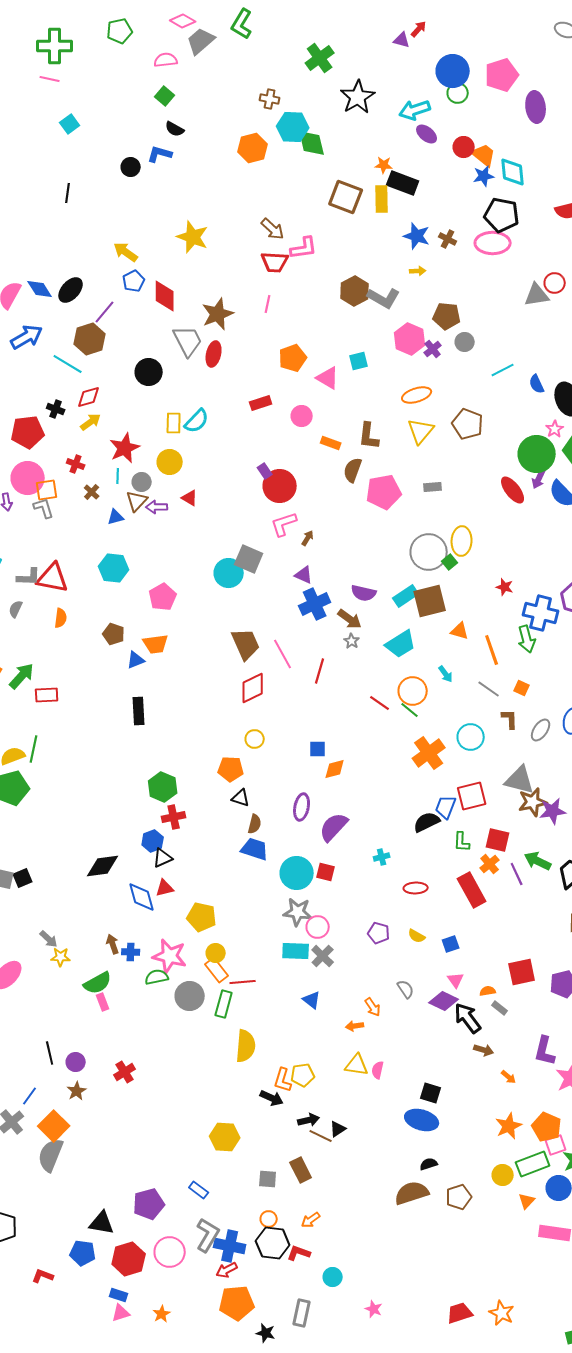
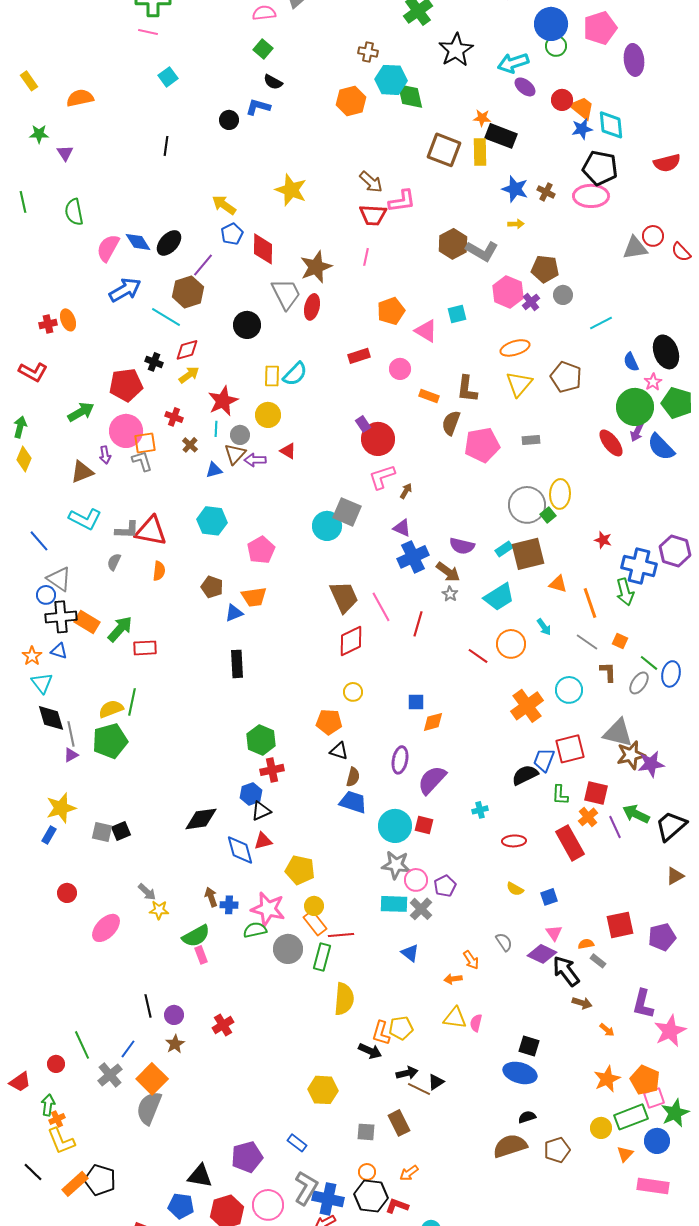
blue semicircle: (537, 384) -> (631, 362), moved
cyan rectangle: (406, 596) -> (504, 549), size x0.7
green line: (410, 710) -> (649, 663), moved
purple pentagon: (379, 933) -> (445, 886), moved, turned 30

